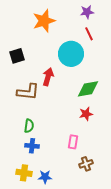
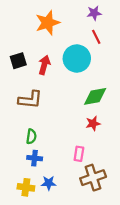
red arrow: (48, 77) -> (44, 65), moved
brown cross: (86, 164) -> (93, 178), size x1.6
blue star: (45, 177) -> (49, 183), moved

